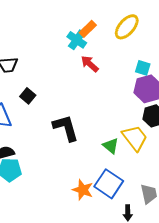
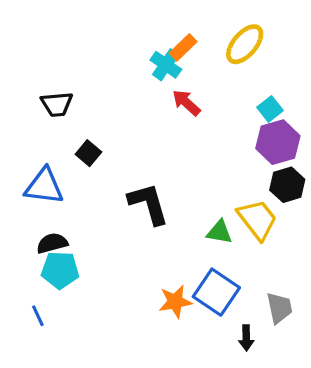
cyan square: (143, 68) -> (270, 109), turned 35
green triangle: (111, 146) -> (219, 232), turned -30
orange star: (83, 190) -> (175, 302), turned -30

